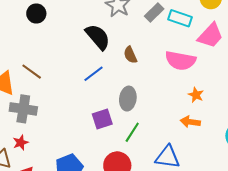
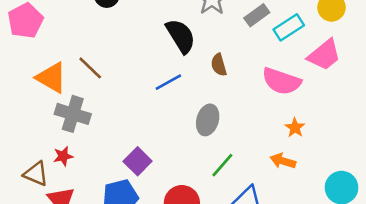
cyan rectangle: (180, 18) -> (289, 27), turned -60
purple square: (102, 119) -> (138, 161), moved, turned -35
green line: (132, 132) -> (222, 165), moved

